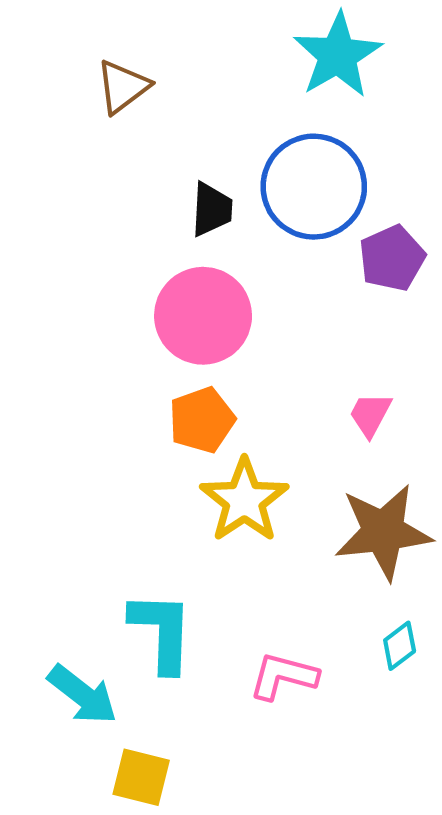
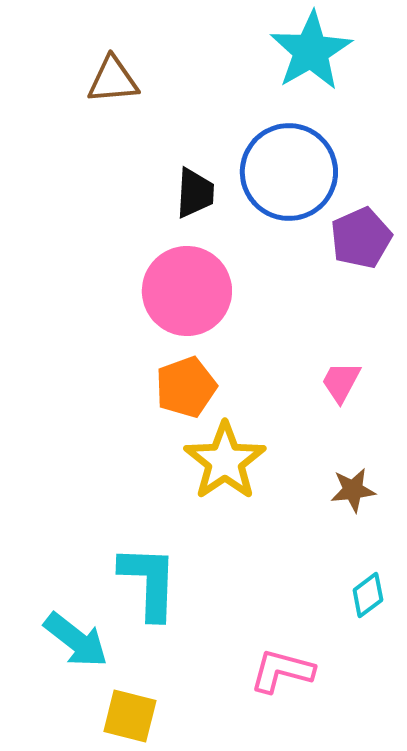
brown triangle: (123, 87) -> (113, 80), turned 32
brown star: (383, 532) -> (353, 490), size x0.5
pink L-shape: (283, 676) -> (282, 671), moved

